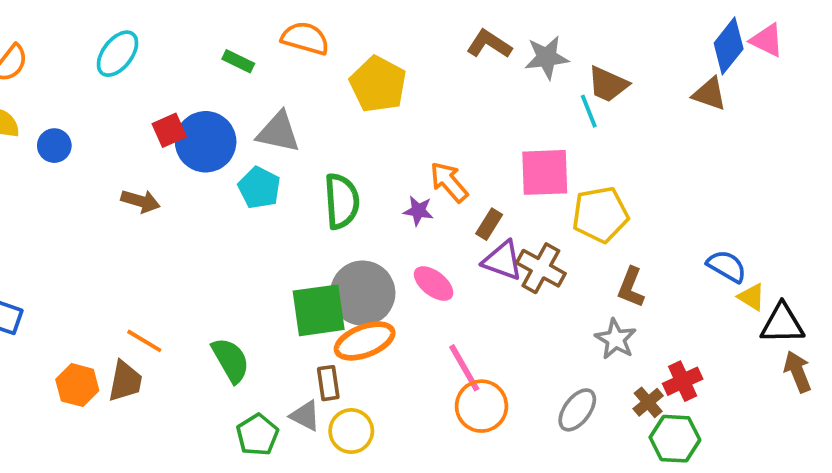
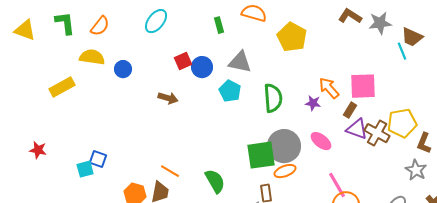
green rectangle: (238, 61) -> (219, 25), turned 49
blue circle: (206, 142) -> (202, 67), size x0.7
pink square: (545, 172) -> (363, 86), moved
yellow pentagon: (600, 215) -> (402, 123), moved
orange ellipse: (365, 341) -> (285, 171), size x0.7

